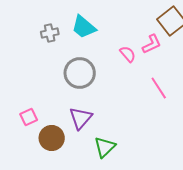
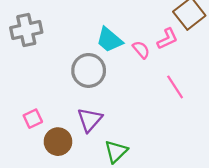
cyan trapezoid: (84, 27) -> (109, 40), moved
gray cross: (50, 33) -> (26, 30), moved, size x1.6

